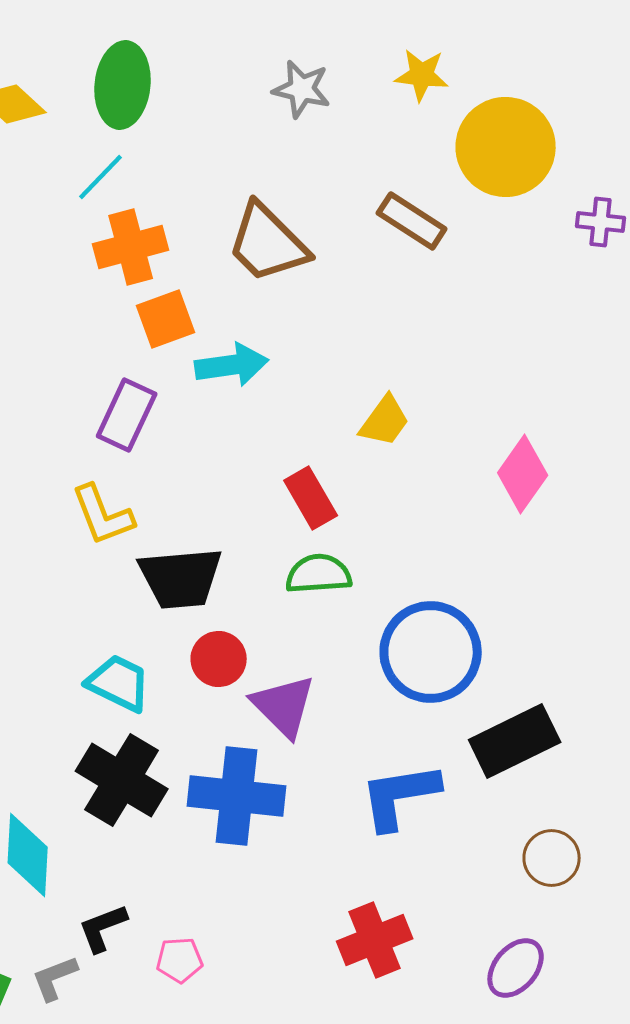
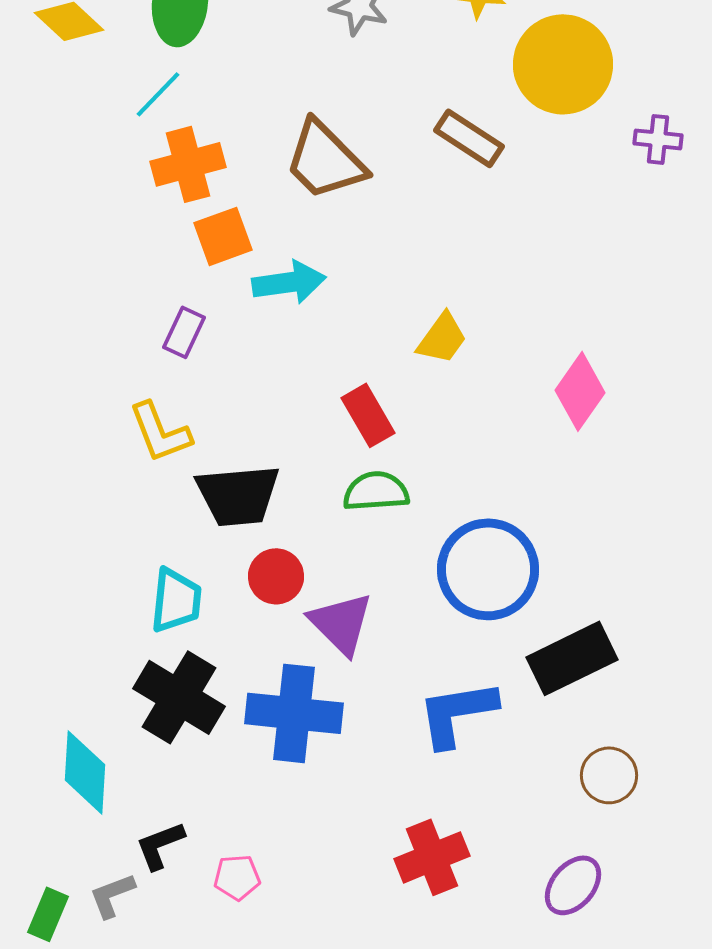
purple rectangle: (127, 415) -> (184, 332), size x0.7
cyan trapezoid: (119, 683) -> (176, 600), turned 70

